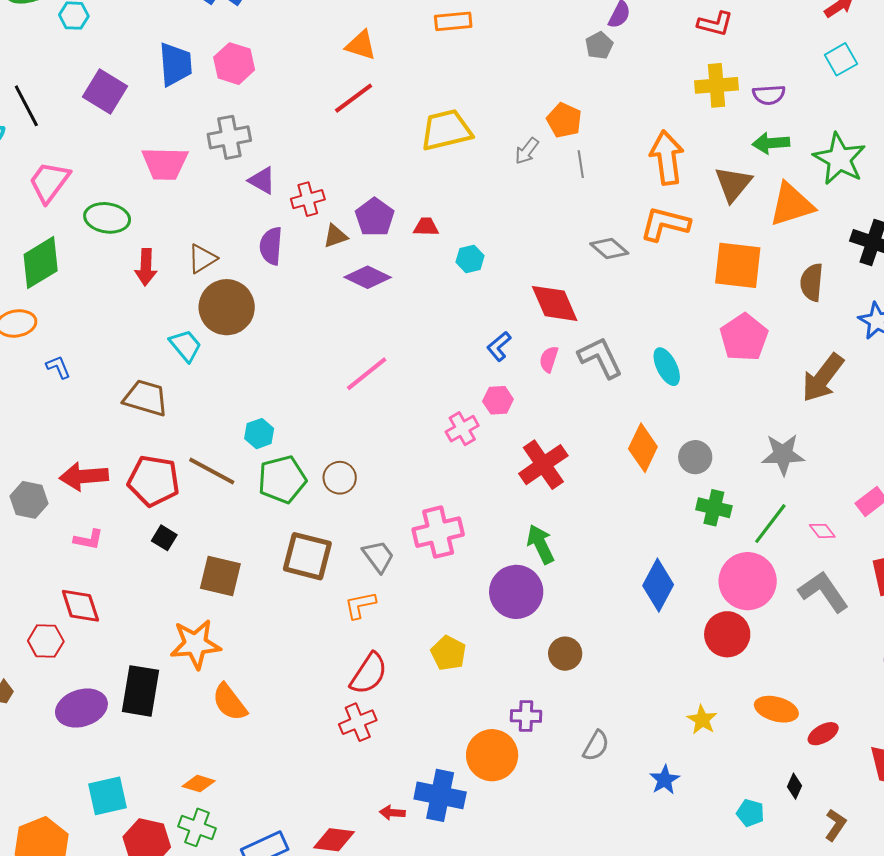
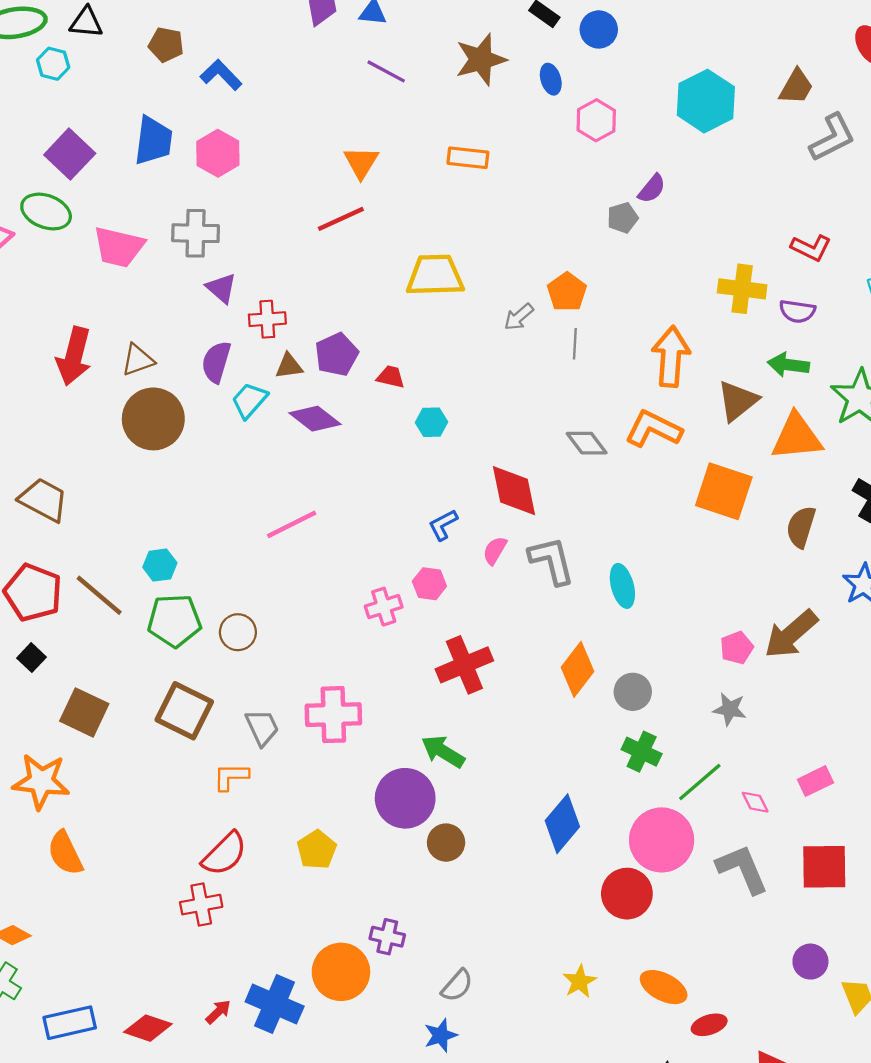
red L-shape: (715, 24) -> (811, 248), moved
orange triangle: (361, 45) -> (361, 162), turned 32
green ellipse: (107, 218) -> (46, 212), moved
red arrow: (146, 267) -> (74, 356), size x1.4
pink pentagon: (744, 337) -> (737, 648), moved, size x0.6
cyan trapezoid: (185, 346) -> (249, 400), moved, turned -111
gray star: (783, 454) -> (730, 709), size x0.7
green arrow: (541, 544) -> (443, 752), turned -45
brown circle: (565, 654) -> (446, 843), moved
blue star: (665, 780) -> (441, 1035), moved
red arrow: (392, 813) -> (218, 1012), turned 120

